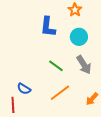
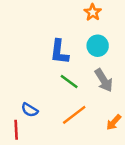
blue L-shape: (48, 27) -> (59, 52), moved

